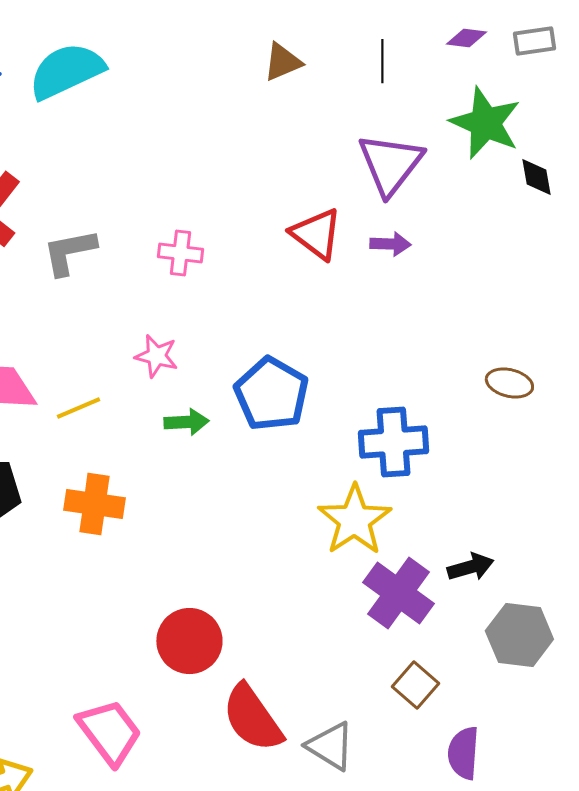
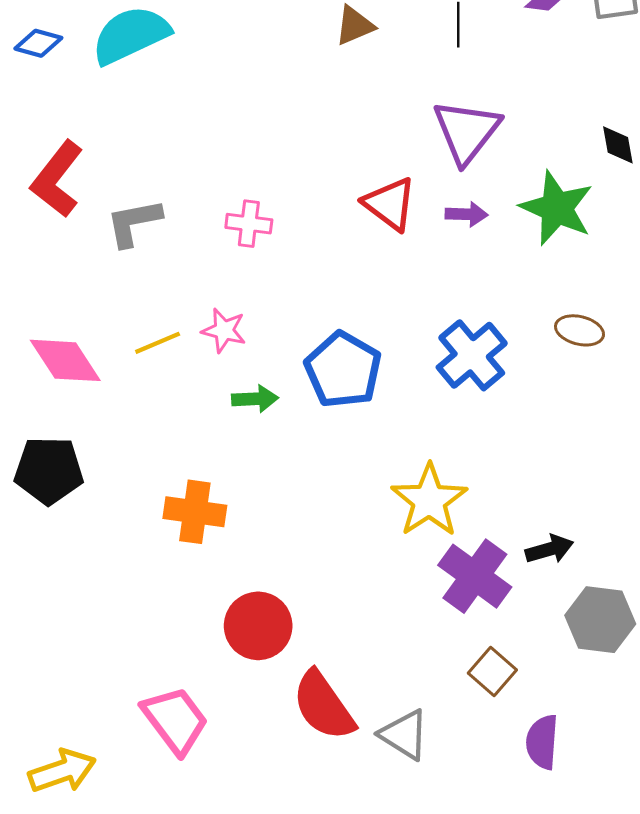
green star: (485, 123) -> (557, 208), moved
brown ellipse: (509, 383) -> (580, 330), moved
yellow line: (78, 408) -> (158, 343), moved
blue cross: (393, 442) -> (472, 355), moved, turned -36
orange cross: (94, 504) -> (195, 512), moved

